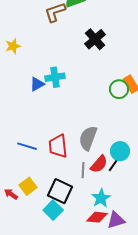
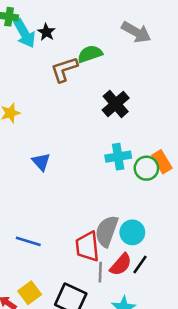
cyan cross: (55, 77) -> (118, 157), moved
blue triangle: (37, 84) -> (41, 162), turned -42
red trapezoid: (58, 146) -> (87, 247), moved
cyan circle: (120, 151) -> (132, 232), moved

